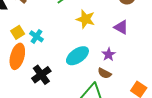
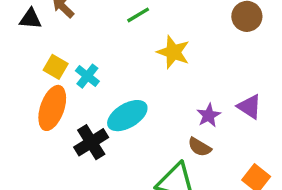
purple triangle: (121, 27) -> (249, 107), moved
yellow square: (18, 32) -> (56, 67), turned -32
cyan ellipse: (77, 56) -> (127, 116), moved

